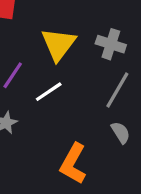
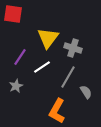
gray cross: (111, 44) -> (73, 48), moved
gray line: (117, 90) -> (68, 77), moved

